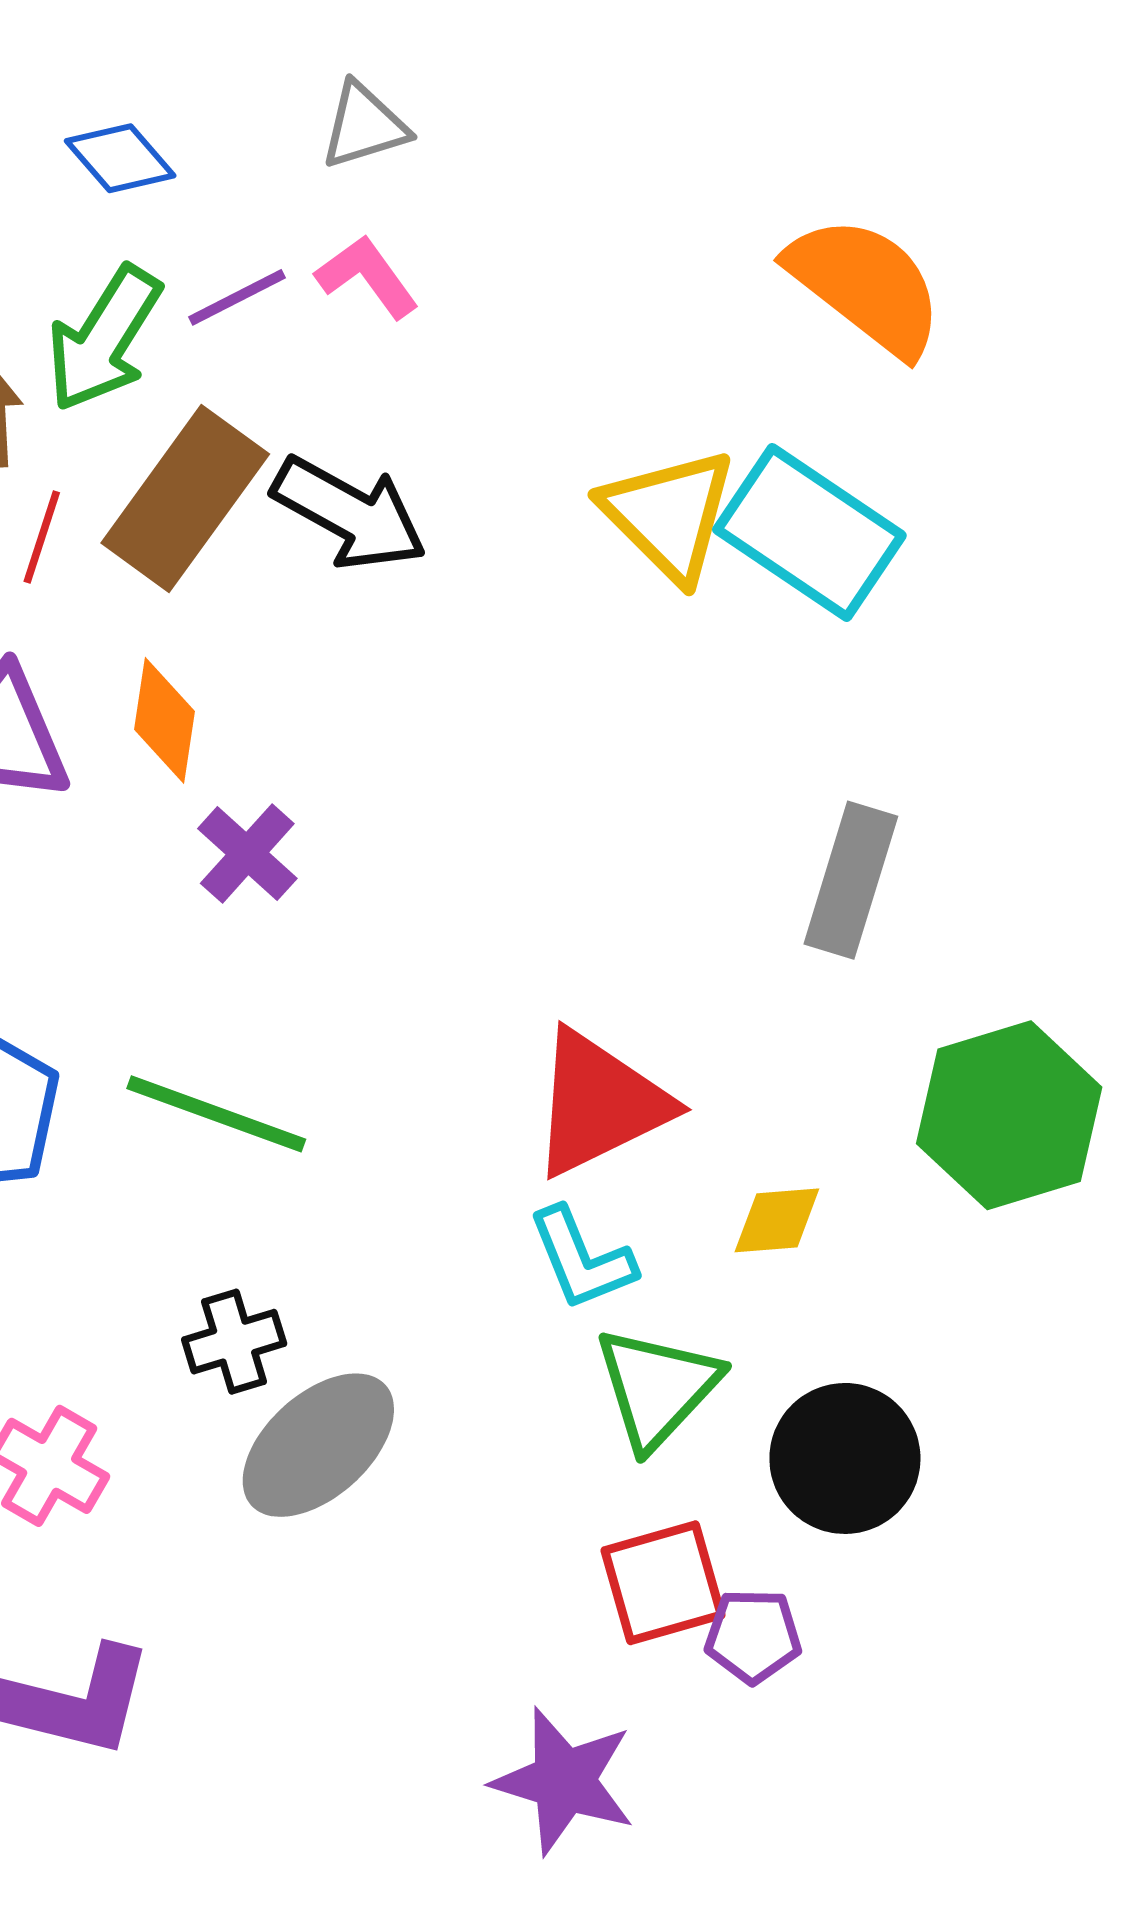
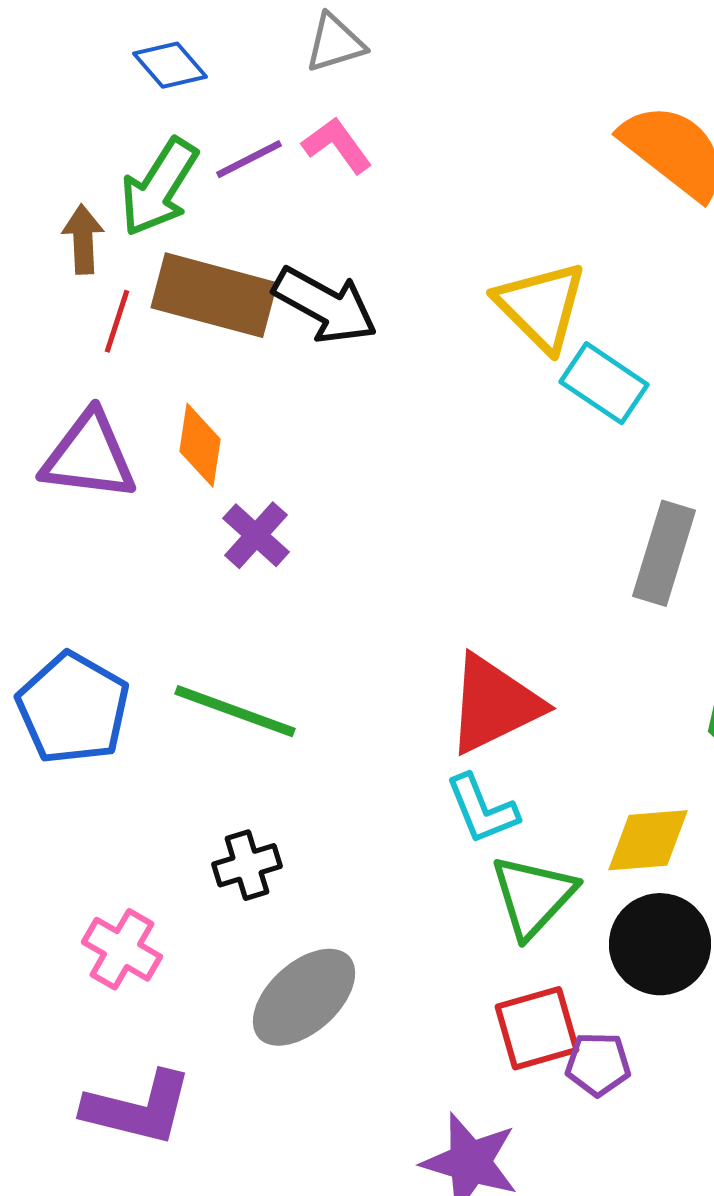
brown rectangle: (185, 498) -> (214, 295), turned 69
cyan rectangle: (809, 533) -> (604, 383), moved, size x0.7
yellow diamond: (777, 1220) -> (648, 840), moved, size x1.4
gray ellipse: (318, 1445) -> (304, 997), moved

